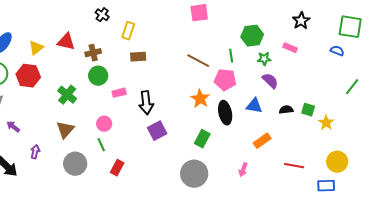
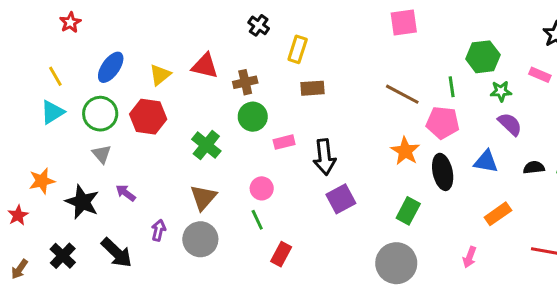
gray circle: (75, 164) -> (200, 239), moved

